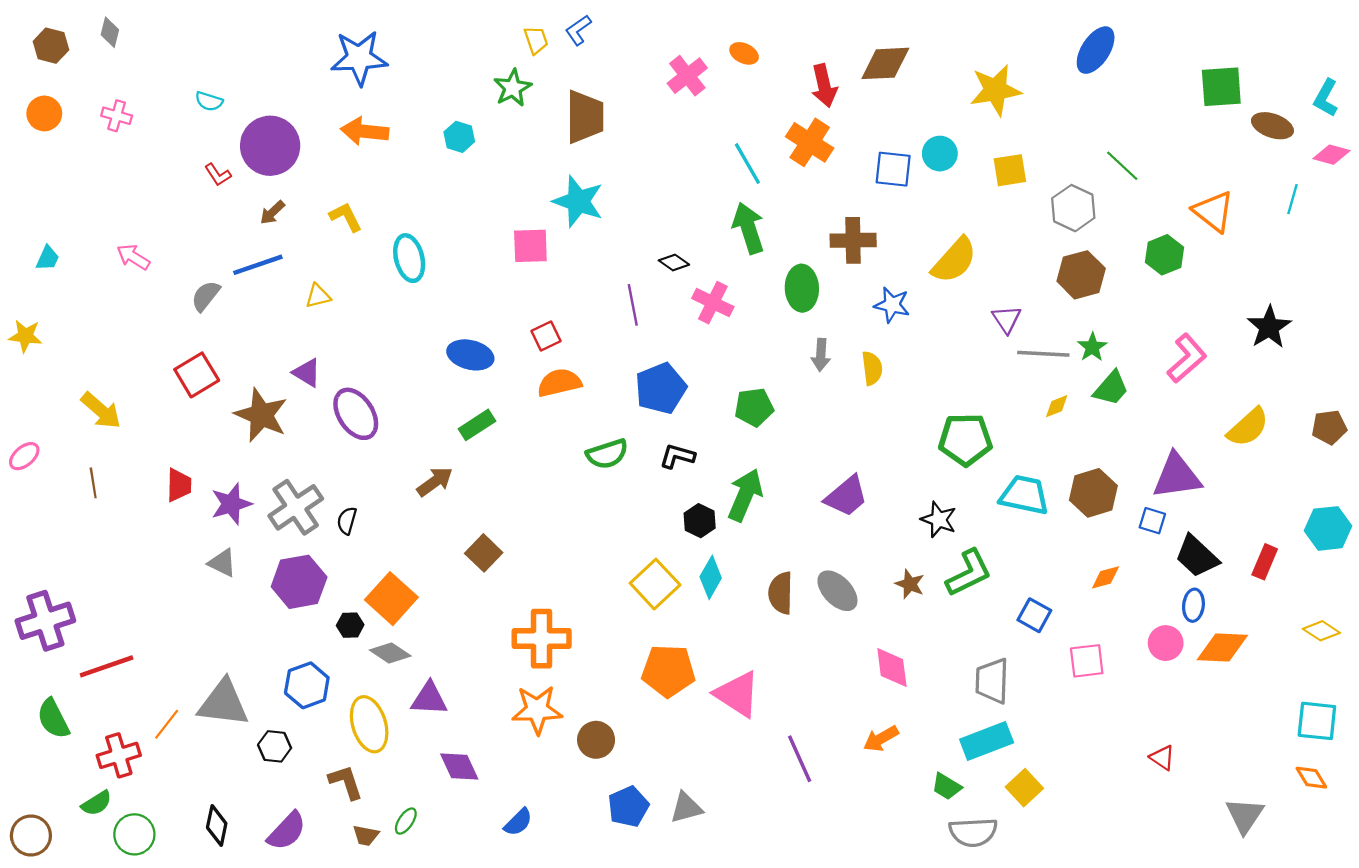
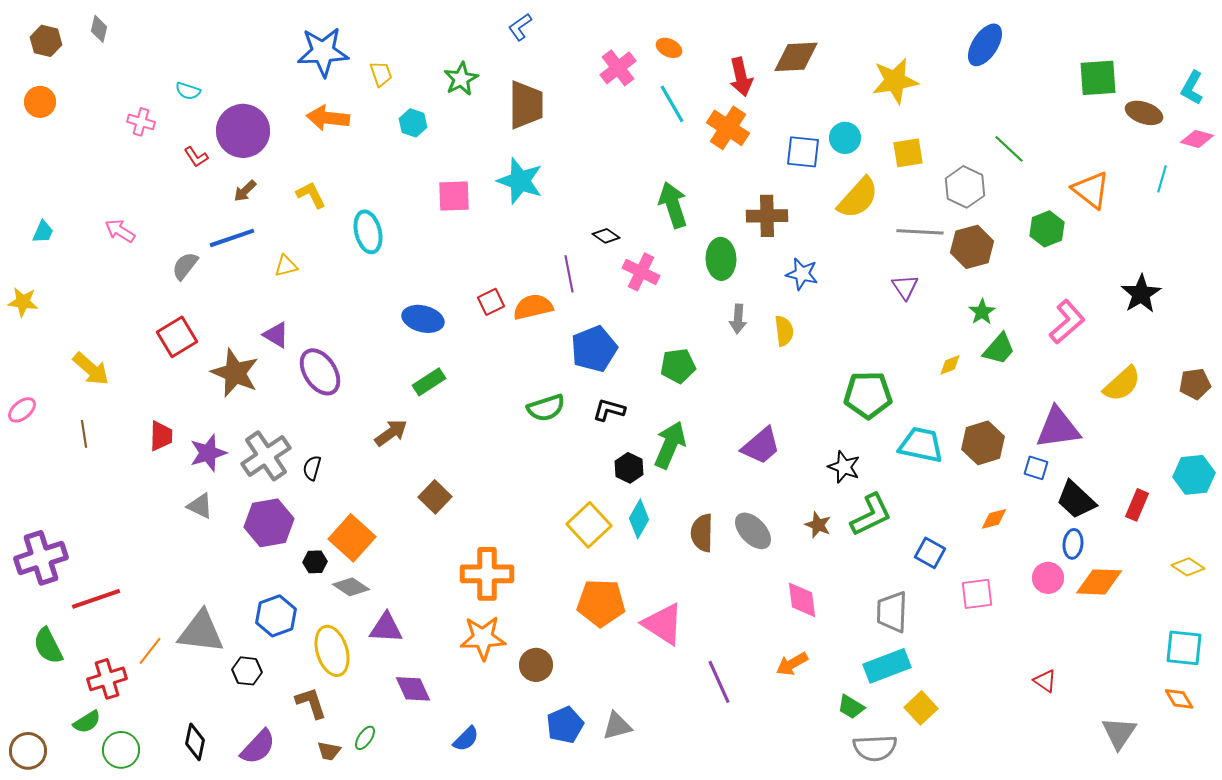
yellow trapezoid: (536, 40) -> (381, 74), moved
pink cross: (117, 116) -> (141, 122), moved
cyan line: (747, 164) -> (672, 104), moved
pink square: (530, 246) -> (454, 196), moved
yellow semicircle: (954, 260) -> (858, 198), moved
gray line: (1043, 354) -> (920, 232), moved
orange semicircle: (559, 383) -> (533, 307), moved

